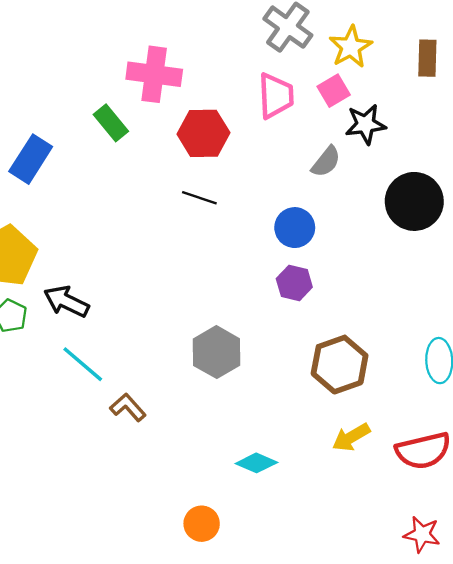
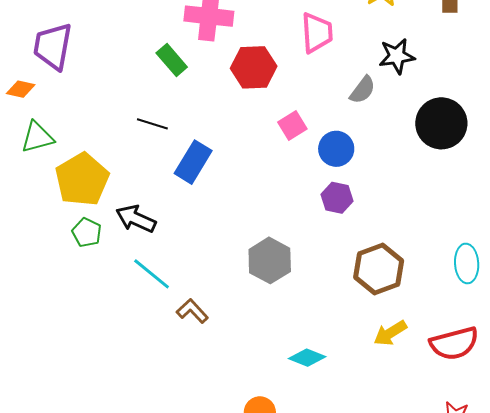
pink square: (334, 91) -> (292, 126), moved
blue rectangle: (31, 159) -> (193, 162), moved
black line: (199, 198) -> (152, 124), moved

